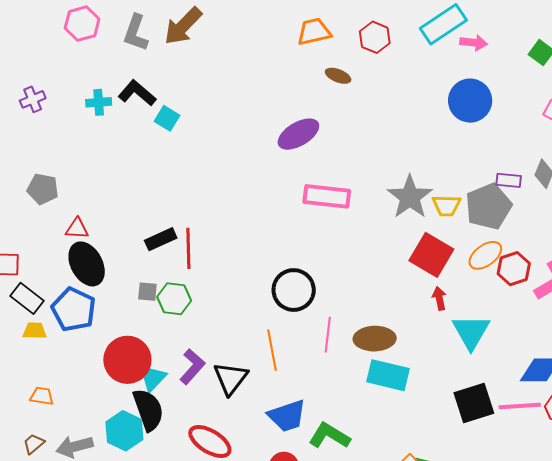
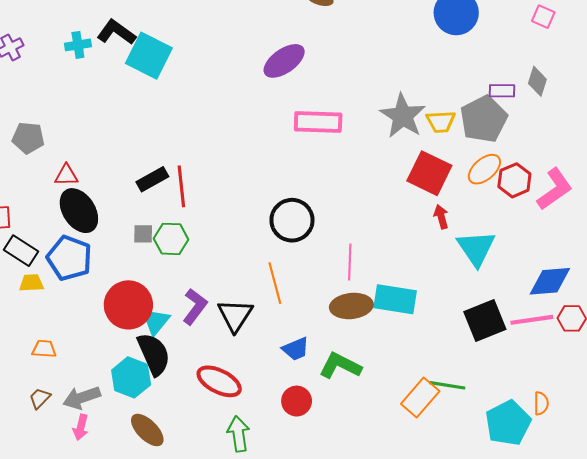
cyan square: (167, 118) -> (149, 56), size x1.8
pink line: (328, 335) -> (350, 262), moved
brown ellipse: (375, 339) -> (351, 306), moved
blue trapezoid: (287, 416) -> (296, 349), size x0.7

